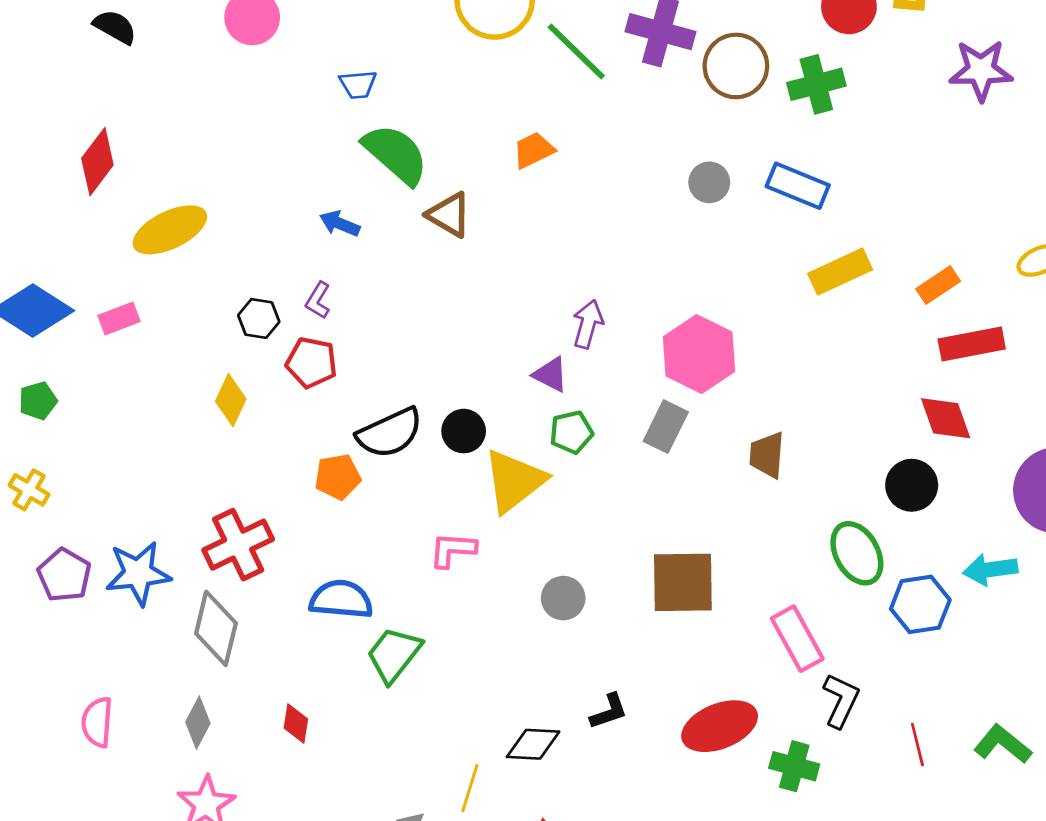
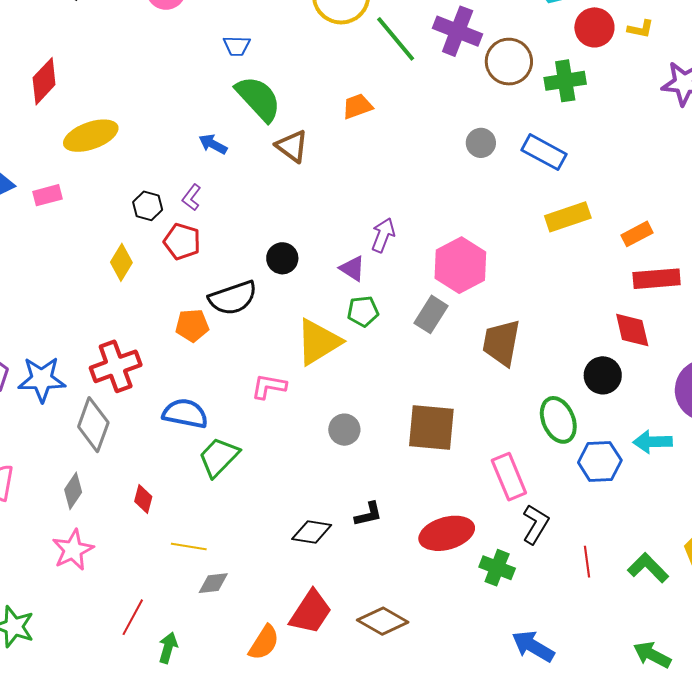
black circle: (464, 431) -> (282, 258), moved
brown trapezoid: (767, 455) -> (501, 343), size x1.4
yellow line: (470, 788) -> (189, 546), moved, turned 76

